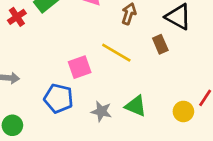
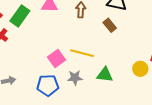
yellow line: (116, 53) -> (82, 53), moved
gray star: (101, 111) -> (75, 78), moved

